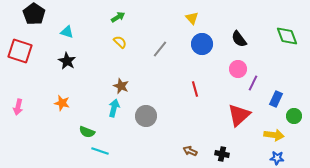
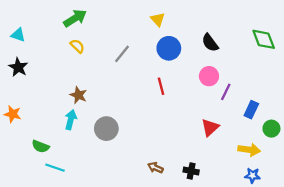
green arrow: (118, 17) -> (75, 18), size x1.5
red line: (195, 89) -> (161, 86), moved
red triangle: (239, 115) -> (210, 127), size x0.7

